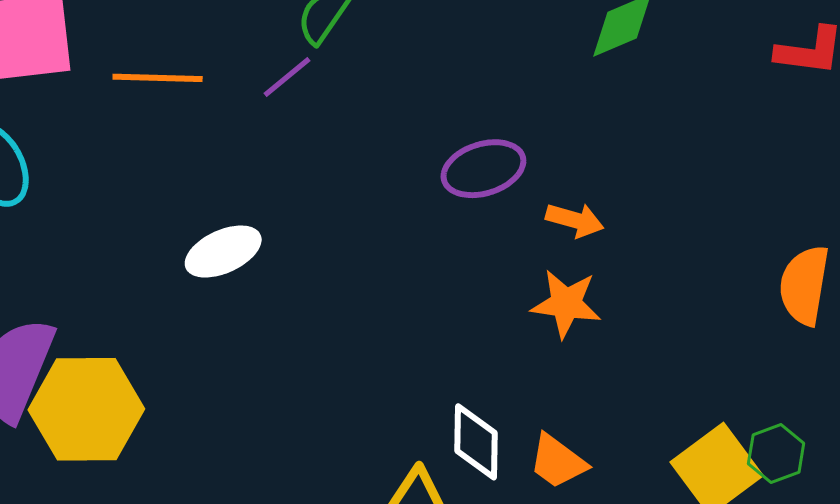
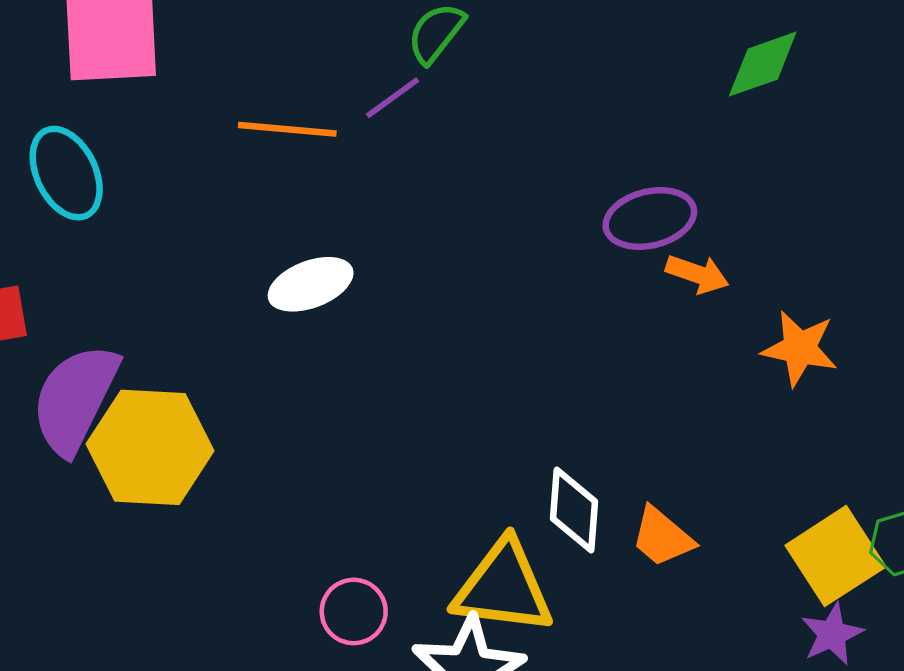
orange line: (158, 78) -> (287, 129), moved
purple ellipse: (483, 169) -> (650, 219), moved
orange star: (566, 304) -> (800, 348), moved

